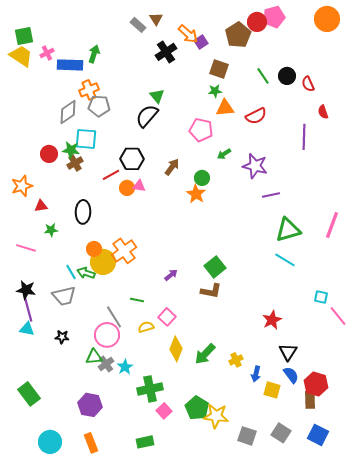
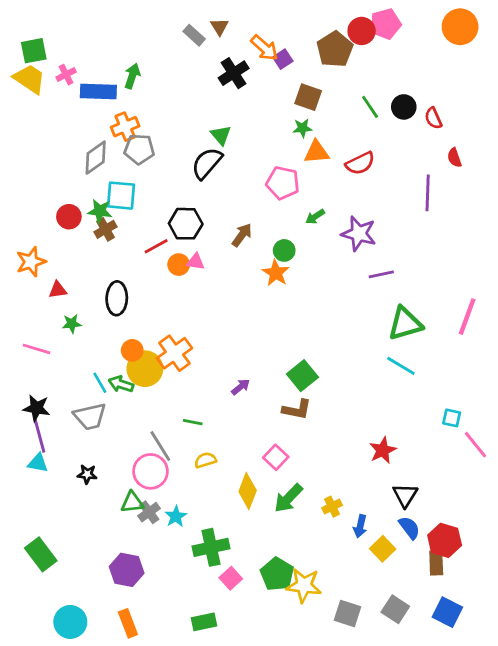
pink square: (167, 317) -> (276, 457), moved
yellow square: (272, 390) -> (383, 549), turned 30

